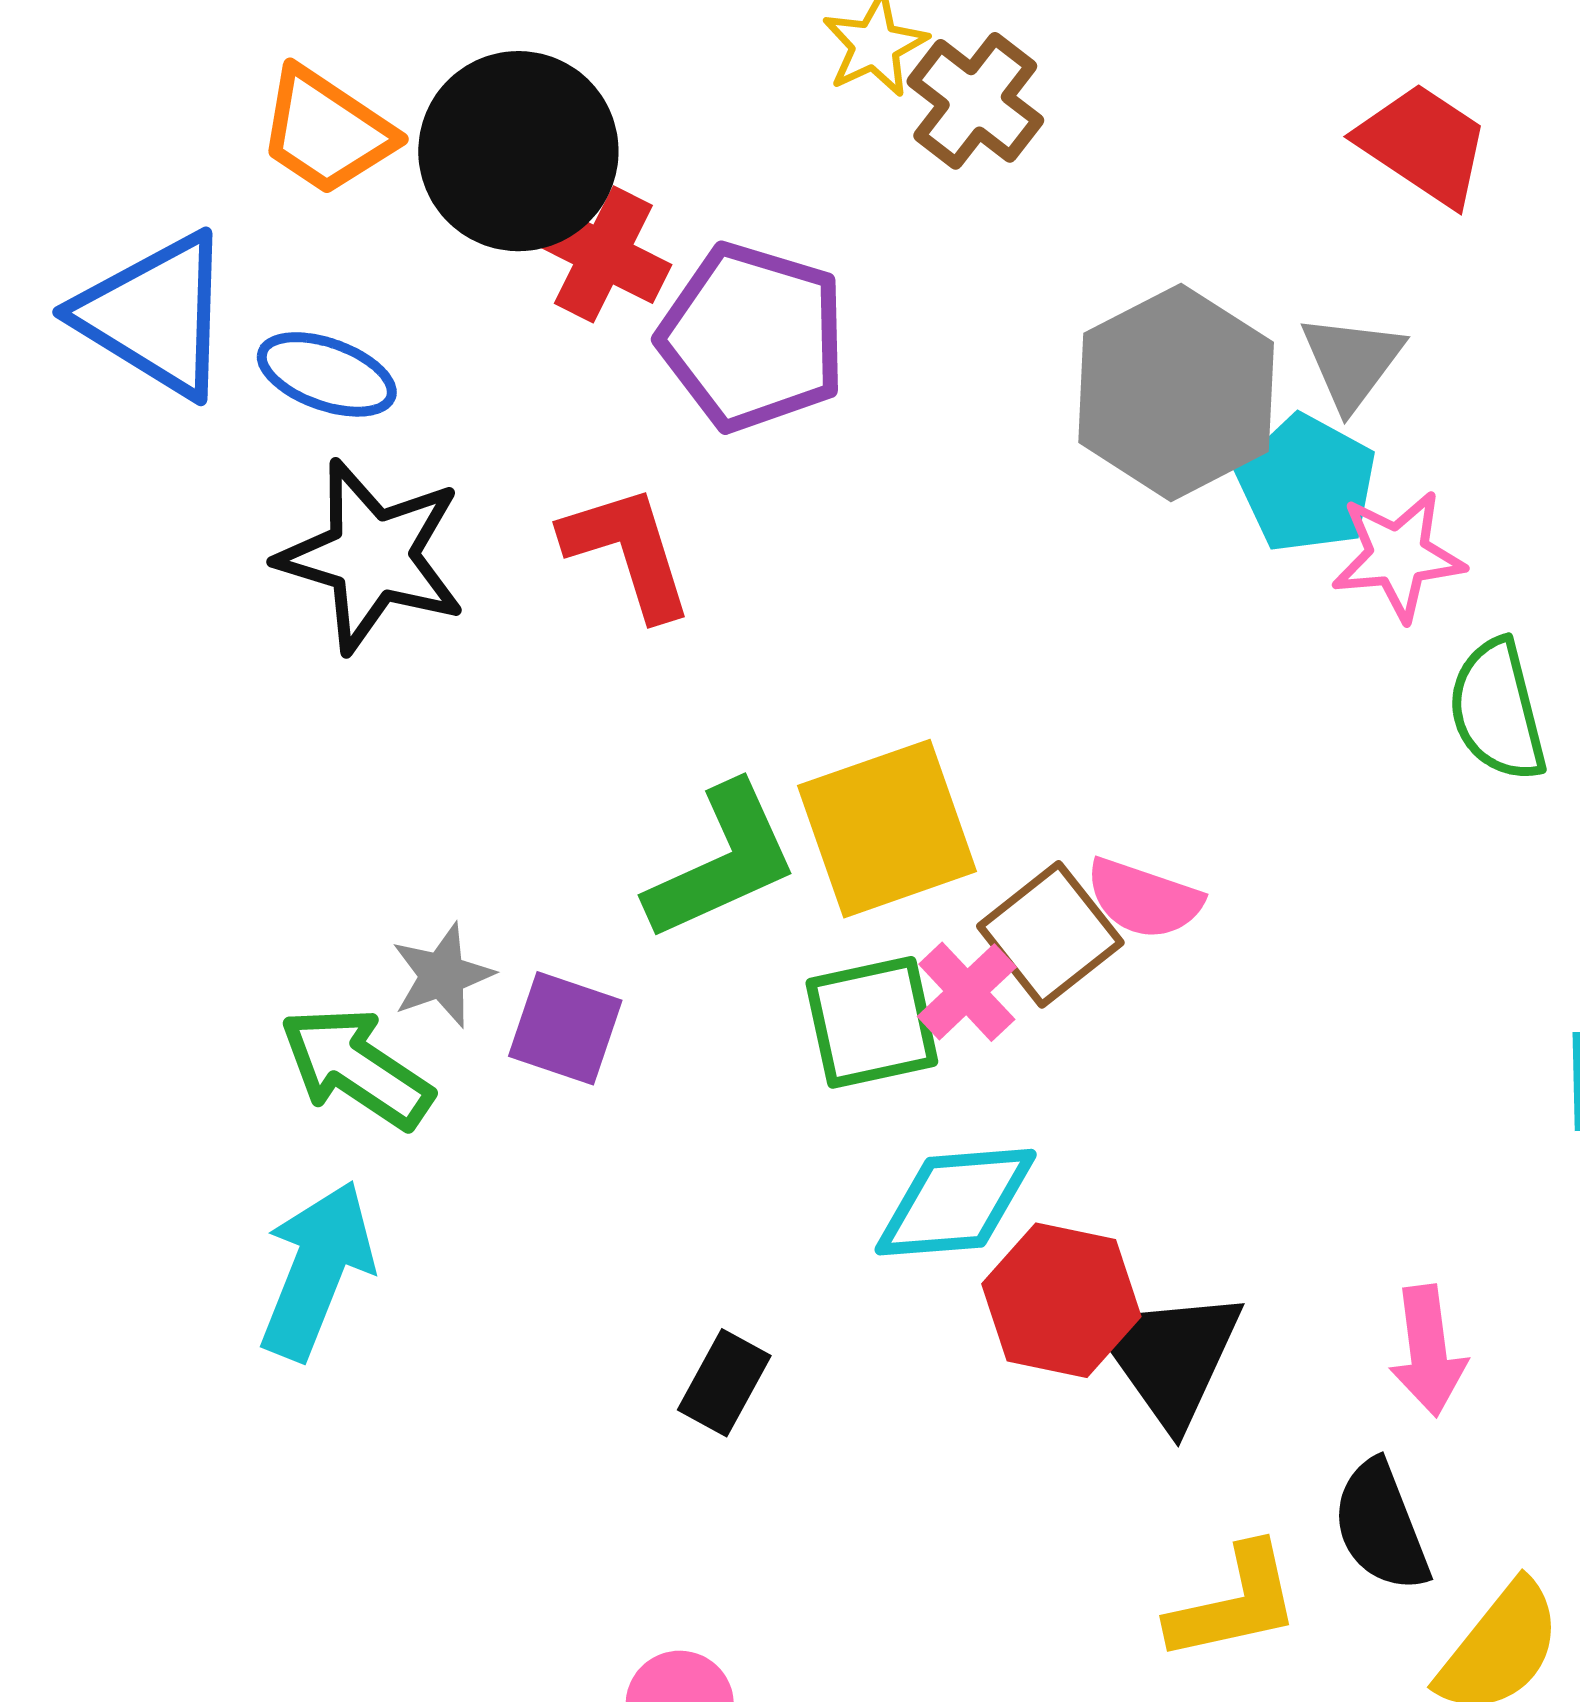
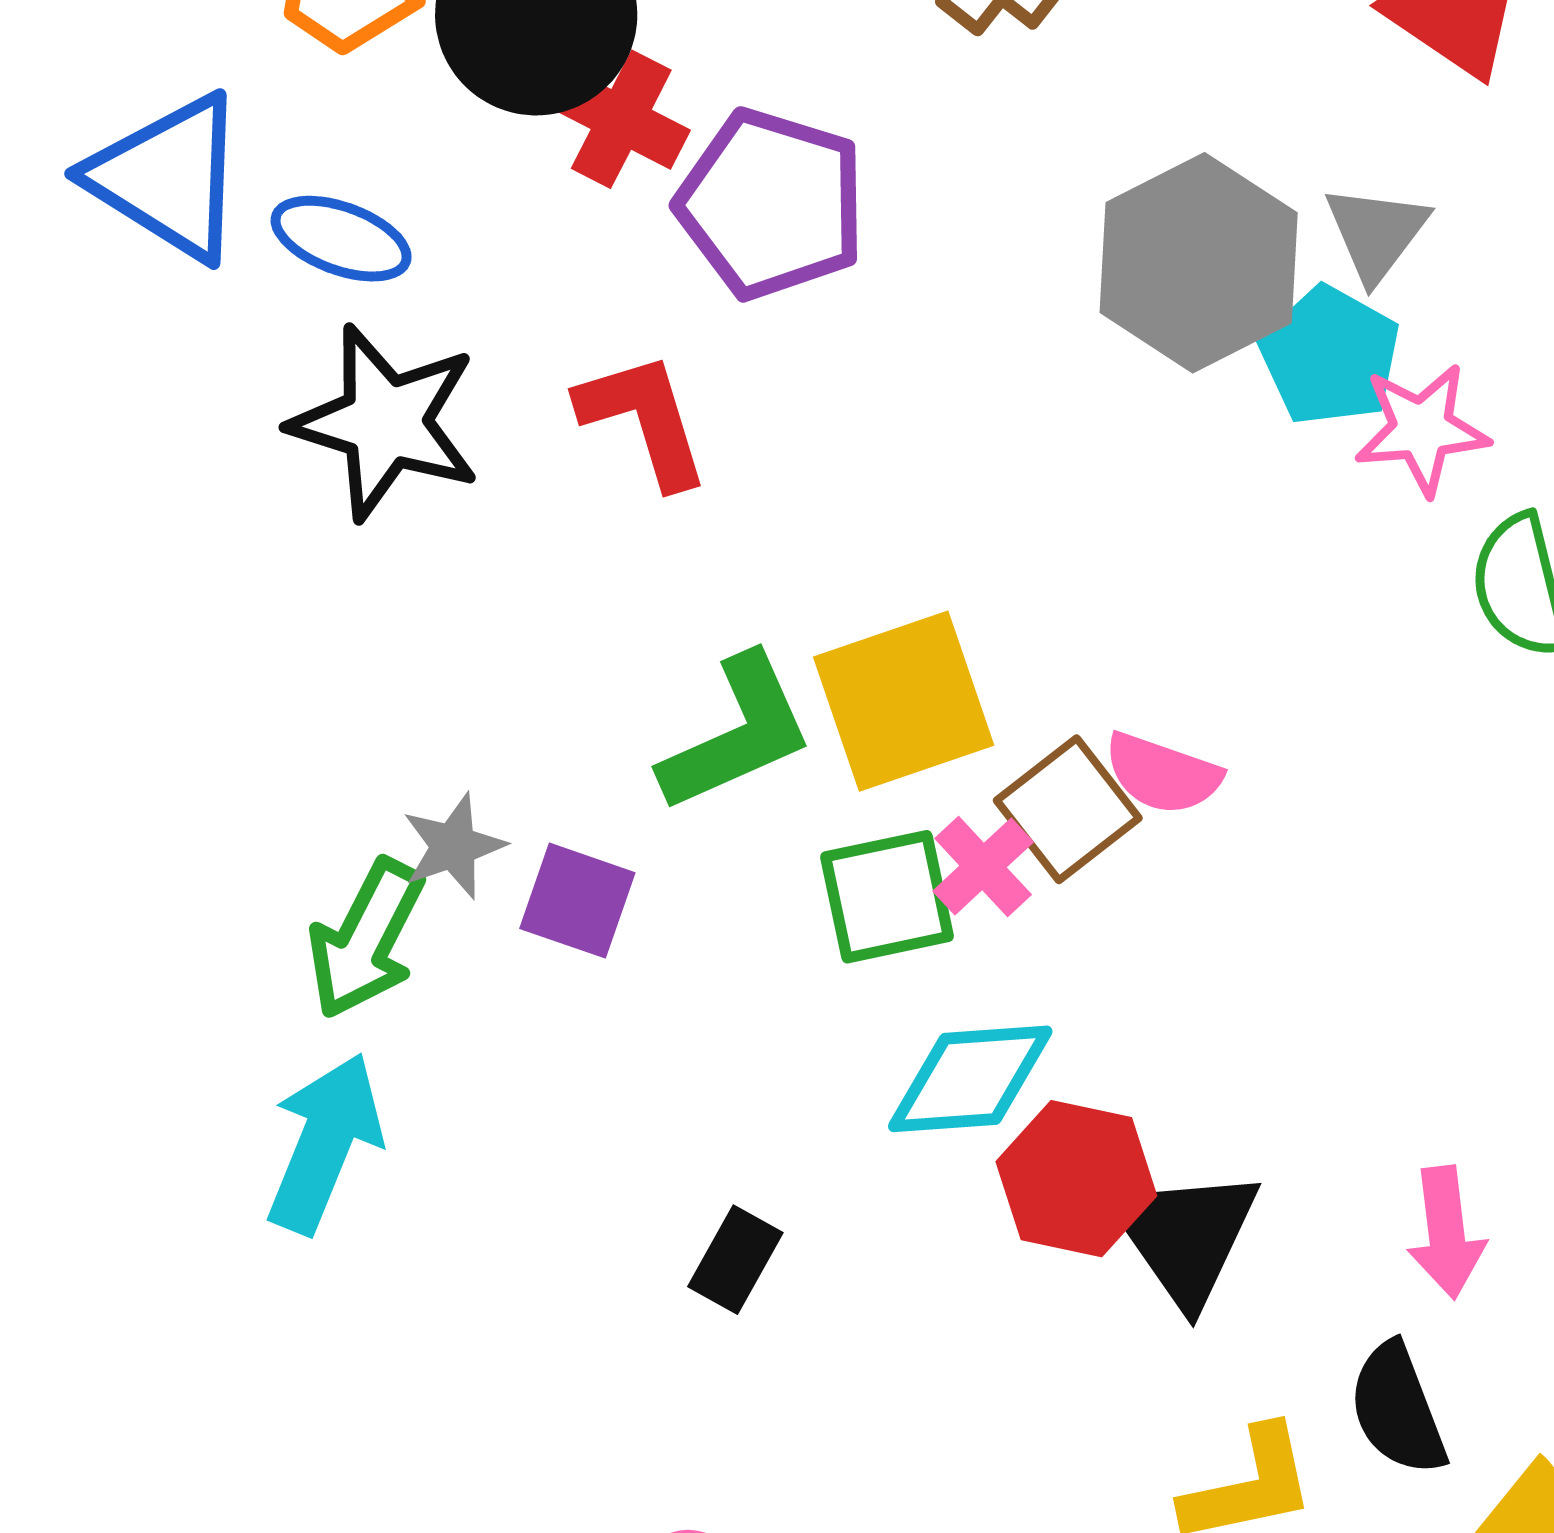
green arrow: (356, 1068) -> (366, 939), turned -97

